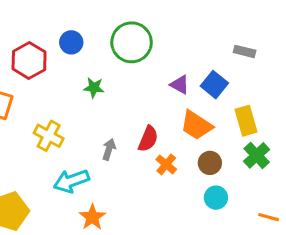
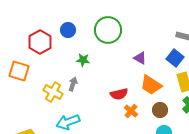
blue square: (214, 85) -> (175, 58), moved
red semicircle: (148, 139) -> (119, 94), turned 54
gray arrow: (109, 149) -> (73, 84), moved

